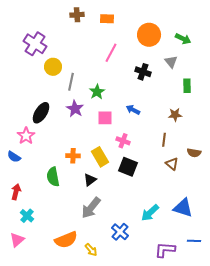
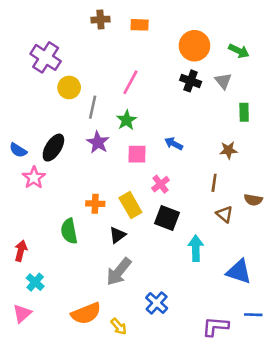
pink line: (111, 53) -> (130, 82), moved
black cross: (143, 72) -> (191, 81), moved
pink cross: (123, 141) -> (161, 184), turned 32
blue semicircle: (14, 157) -> (18, 150), moved
cyan arrow: (150, 213) -> (196, 248), moved, turned 132

